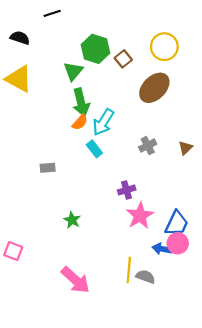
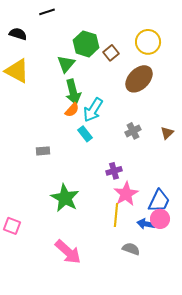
green star: (72, 220) -> (65, 198), size x1.8
yellow line: (129, 270) -> (116, 215), moved

